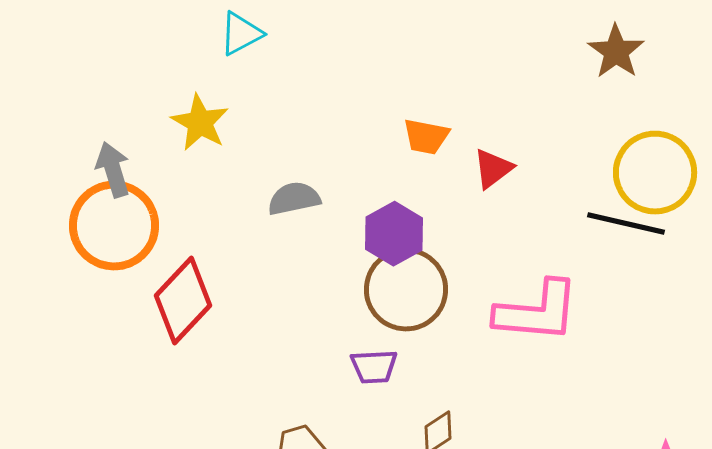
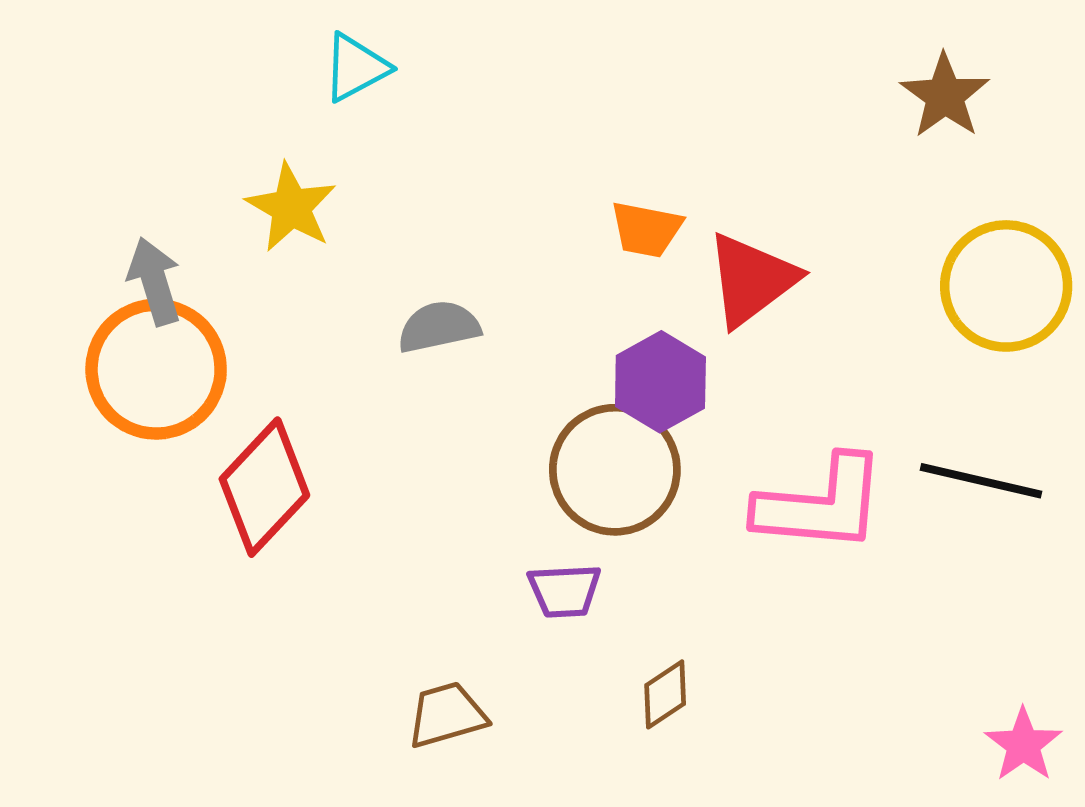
red triangle: (493, 169) -> (752, 280), size x1.5
black line: (626, 224) -> (981, 481), moved
purple hexagon: (394, 234) -> (660, 382), moved

